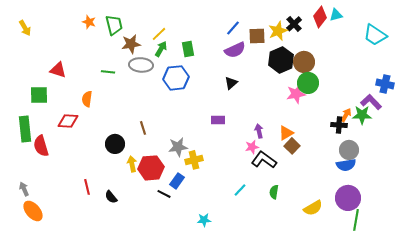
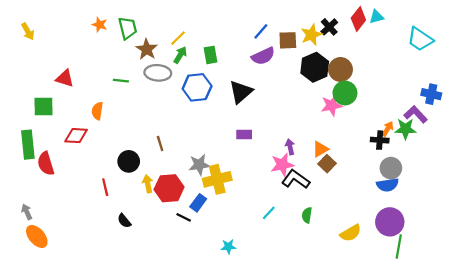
brown star: (131, 44) -> (147, 49), turned -30
black triangle: (231, 83) -> (241, 92), moved, size x1.6
pink star: (252, 147) -> (282, 165), size x1.5
yellow cross: (194, 160) -> (217, 179), size x1.4
red line: (87, 187) -> (105, 187), moved

